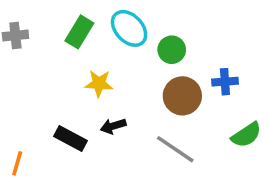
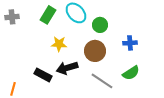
brown circle: (182, 96) -> (95, 51), moved
black arrow: (113, 126) -> (67, 68), size x1.5
green semicircle: (246, 135) -> (131, 73), moved

